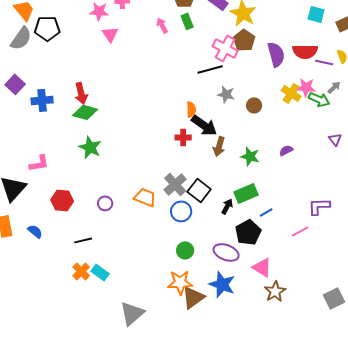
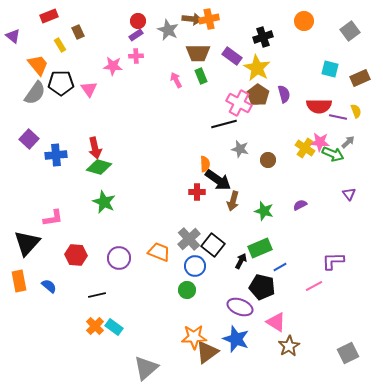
pink triangle: (110, 34) -> (89, 89), moved
purple semicircle: (276, 54) -> (284, 94), moved, size x0.7
purple circle: (105, 203) -> (119, 258), size x1.5
black pentagon: (248, 232) -> (262, 287), turned -30
green circle: (185, 250) -> (187, 290), moved

